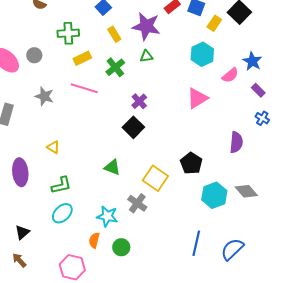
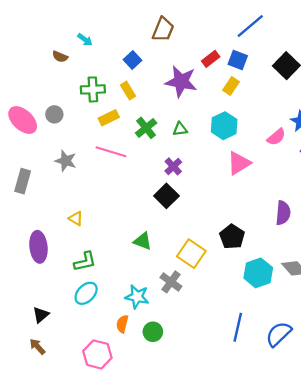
yellow rectangle: (214, 23) -> (231, 86), moved
yellow rectangle: (114, 34) -> (128, 91), moved
cyan hexagon: (202, 54) -> (224, 126), moved
green triangle: (146, 56) -> (180, 129), moved

